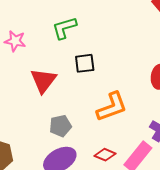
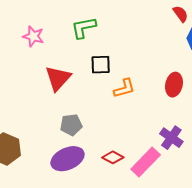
orange L-shape: (112, 107) -> (124, 88), moved, size x0.7

